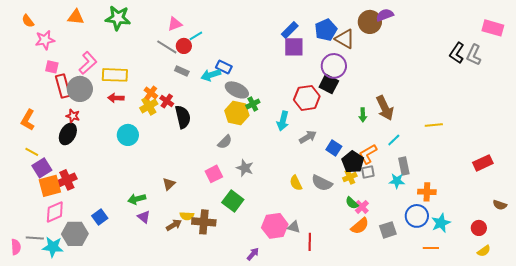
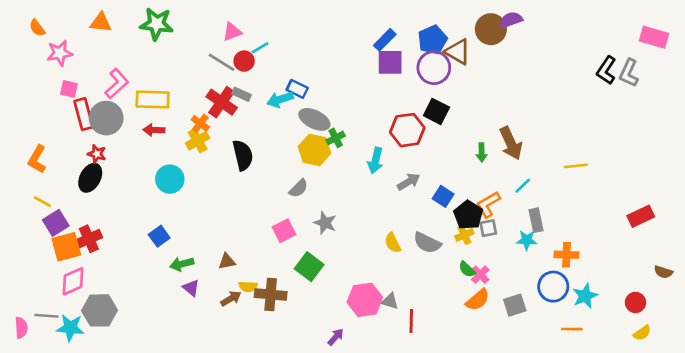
purple circle: (334, 66) -> (434, 68), moved
red cross: (167, 101) -> (222, 102), moved, size x1.6
brown triangle: (169, 184) -> (227, 261), moved, turned 32
blue square: (100, 217) -> (159, 236), moved

